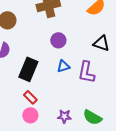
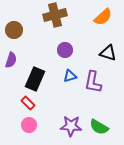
red rectangle: (30, 97) -> (28, 103), moved
pink circle: (30, 115) -> (29, 125), moved
purple star: (64, 116) -> (71, 126), size x1.5

